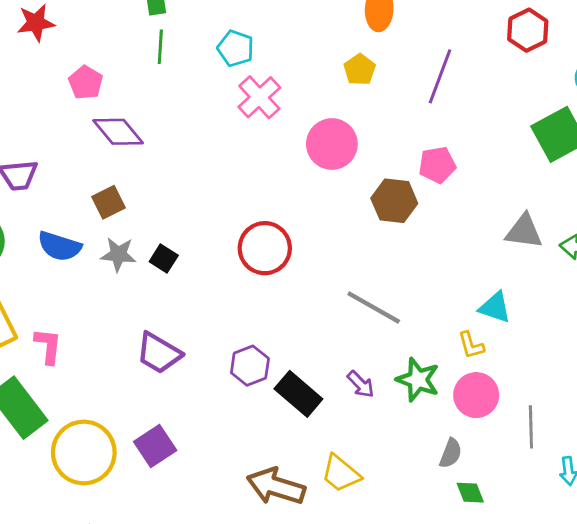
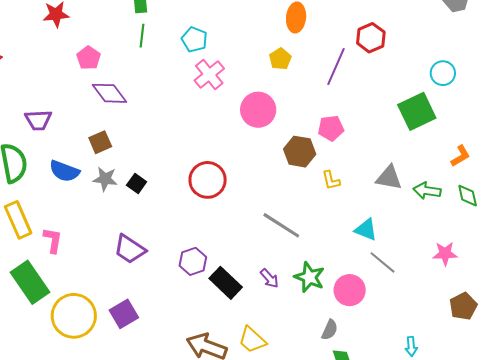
red hexagon: (528, 30) -> (371, 38), moved
yellow L-shape: (471, 345) -> (331, 180), moved
gray line: (531, 427) -> (383, 262), moved, turned -52

